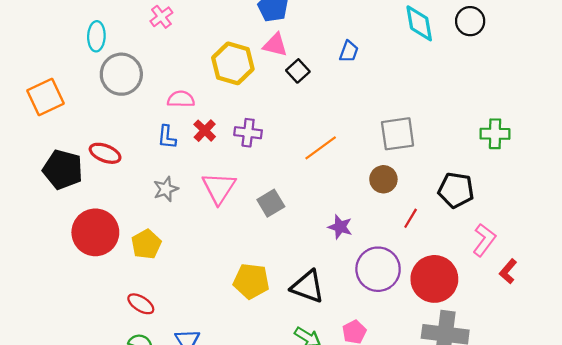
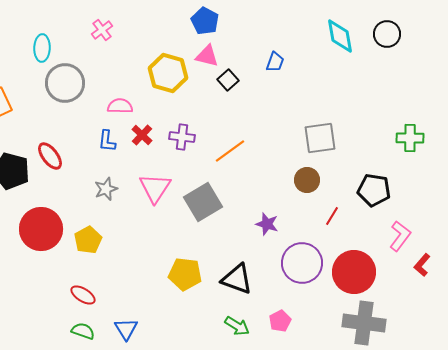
orange line: (321, 148) -> (230, 151), moved
red ellipse: (105, 153) -> (50, 156), turned 32
gray square: (271, 203) -> (203, 202), size x1.5

